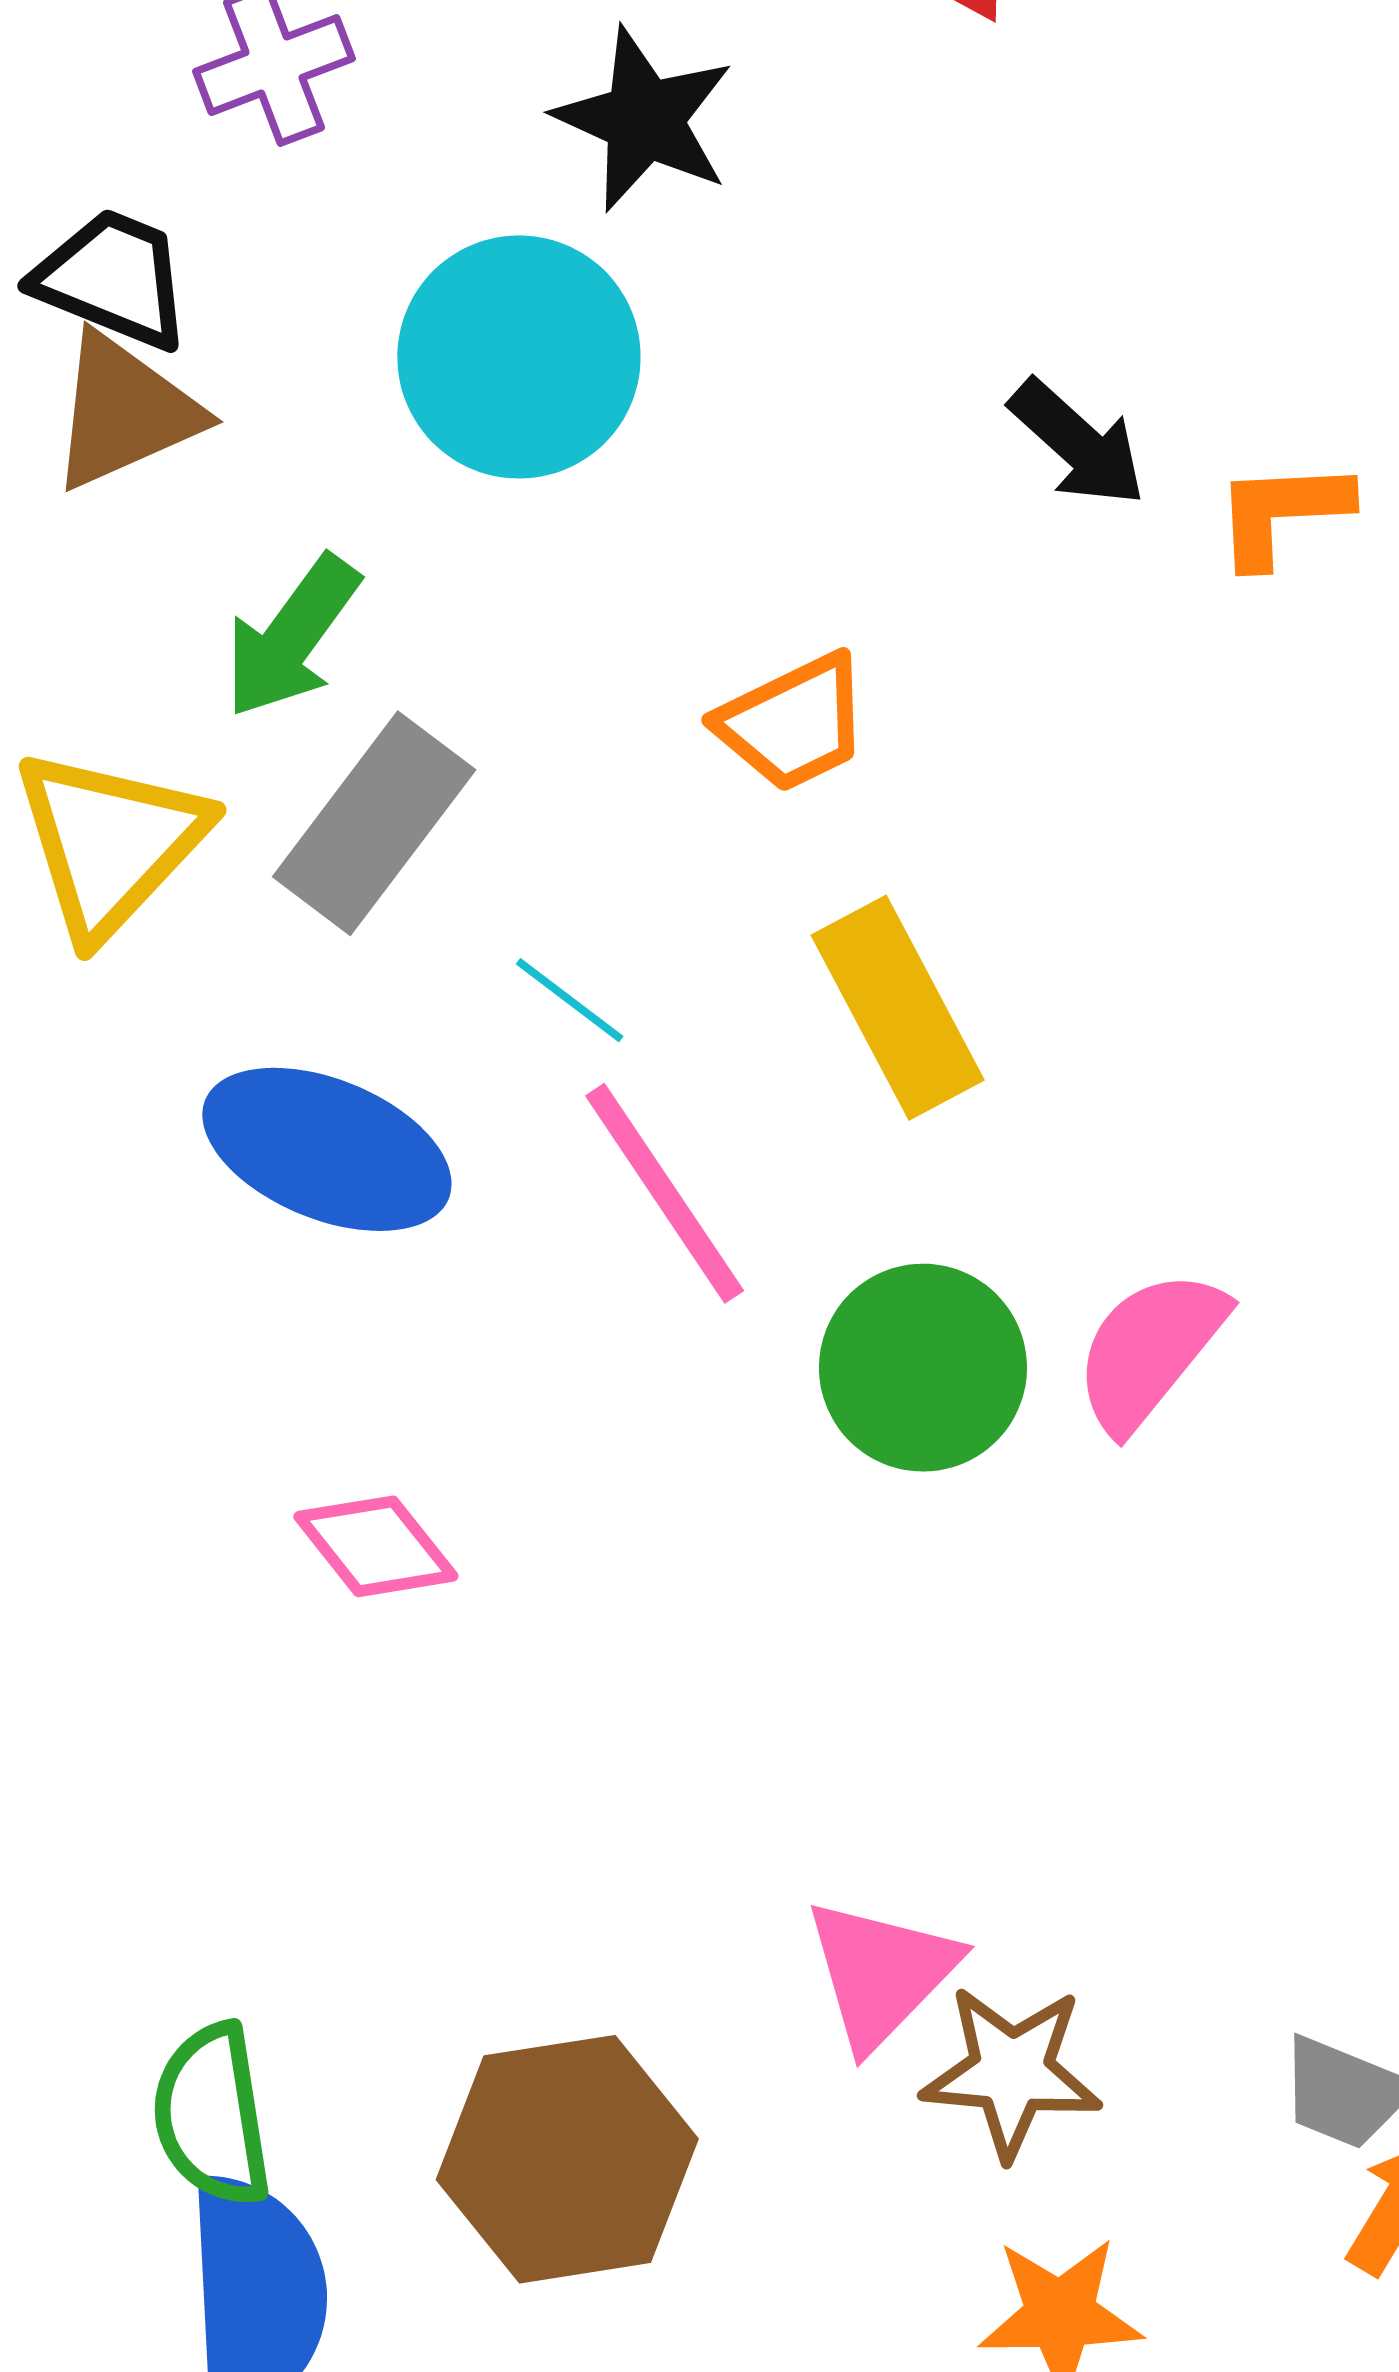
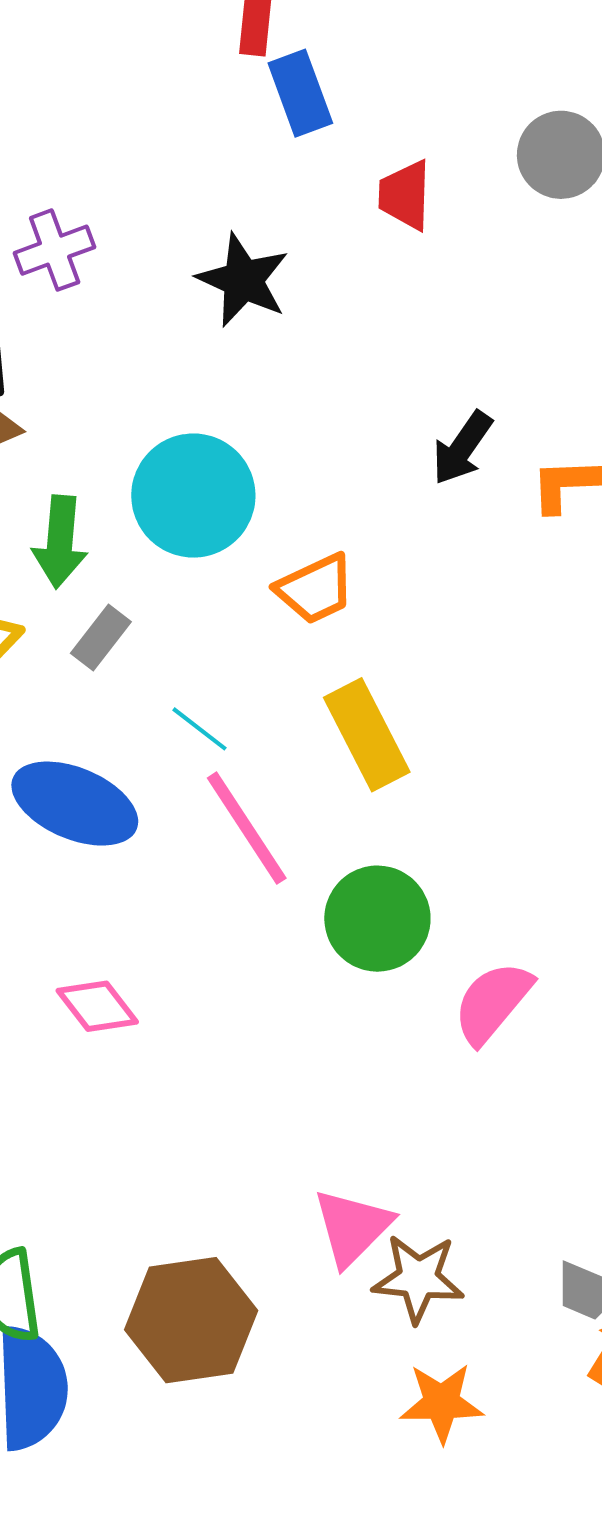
cyan circle: (519, 357) -> (193, 496), moved
black arrow: (1078, 443) -> (462, 448), turned 82
green arrow: (292, 637) -> (60, 542), turned -32
gray rectangle: (374, 823) -> (101, 637), size x0.6
pink semicircle: (1150, 1350) -> (493, 1002), moved

